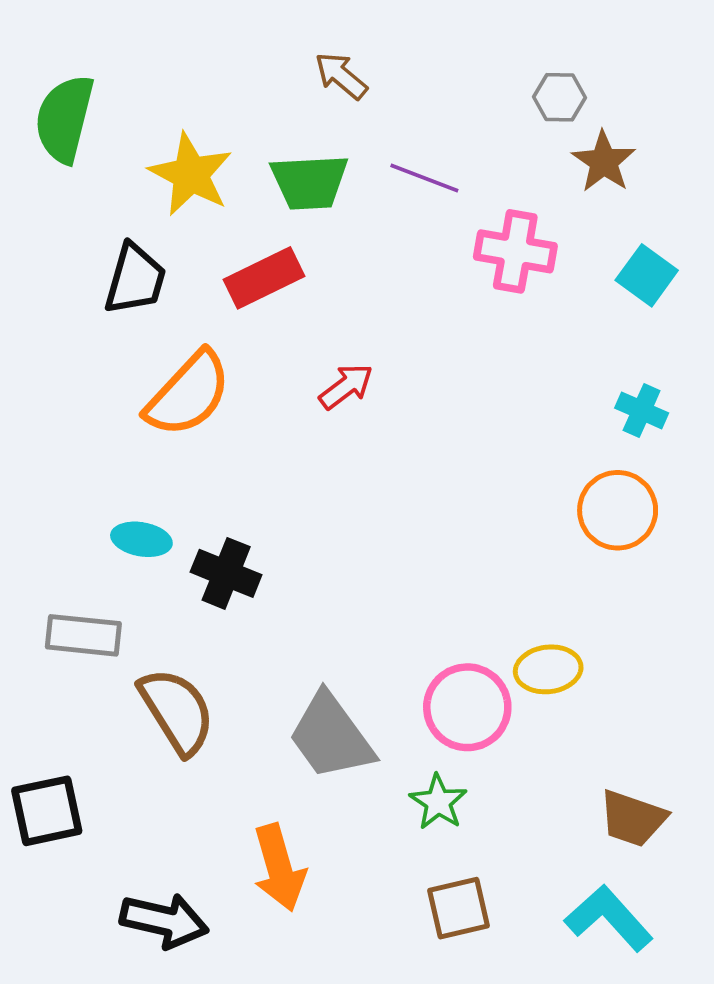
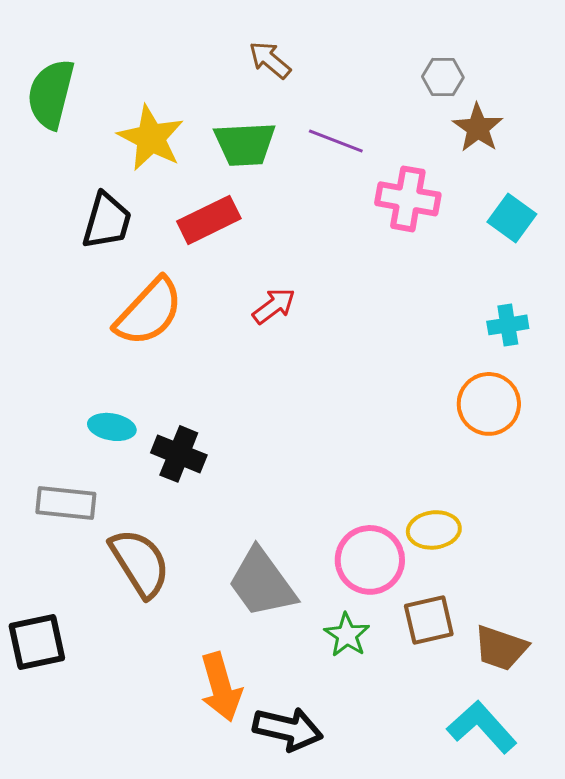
cyan cross: (642, 410) -> (508, 325), turned -33
brown square: (458, 908) -> (429, 620), moved
black arrow: (164, 921) -> (288, 729), moved

